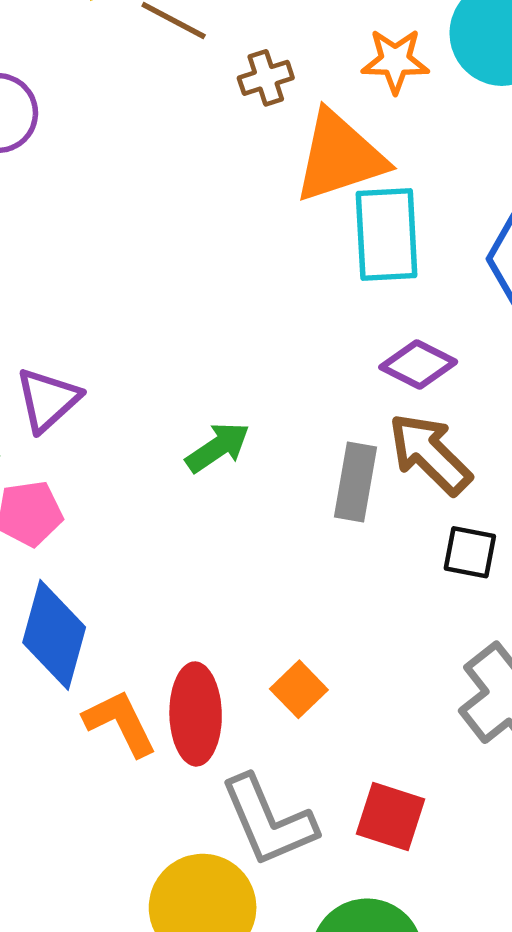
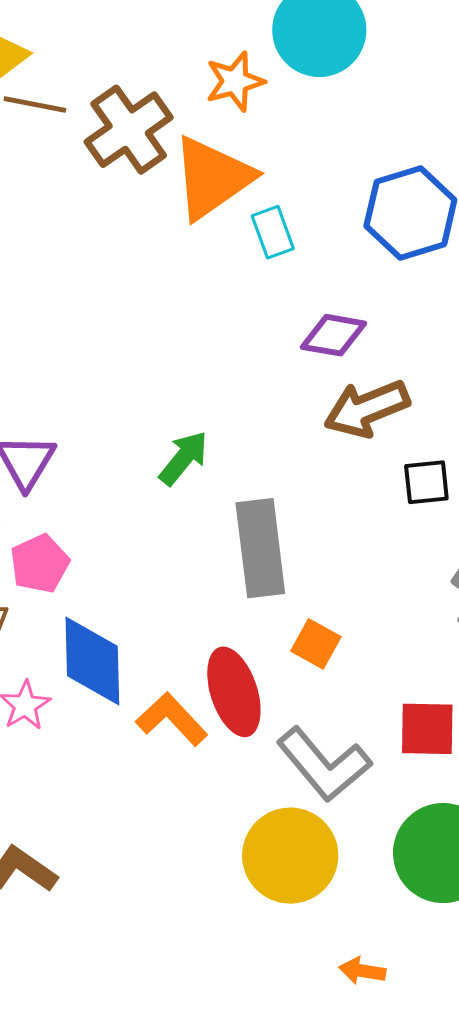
brown cross: (266, 78) -> (129, 130), size x1.8
cyan rectangle: (387, 234) -> (273, 232), size x0.6
brown arrow: (430, 454) -> (367, 409), turned -50
gray rectangle: (355, 482) -> (260, 548), moved, size x1.4

